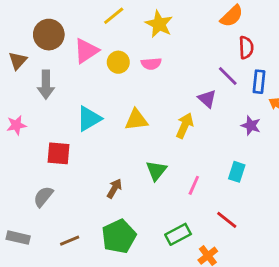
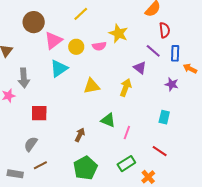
yellow line: (114, 16) -> (81, 14), moved
yellow star: (159, 24) -> (118, 33), moved
brown circle: (49, 35) -> (34, 22), moved
gray arrow: (46, 85) -> (24, 78), moved
cyan triangle: (89, 119) -> (59, 68), moved
green triangle: (156, 171) -> (108, 120), turned -42
pink line: (194, 185) -> (127, 133), moved
brown line: (70, 241) -> (40, 165), moved

